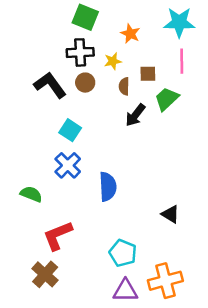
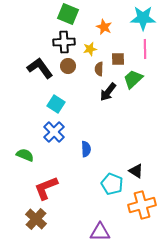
blue semicircle: (108, 187) -> (86, 149), size x0.7
cyan pentagon: (123, 253) -> (112, 184), moved
orange cross: (165, 281) -> (142, 205), moved

